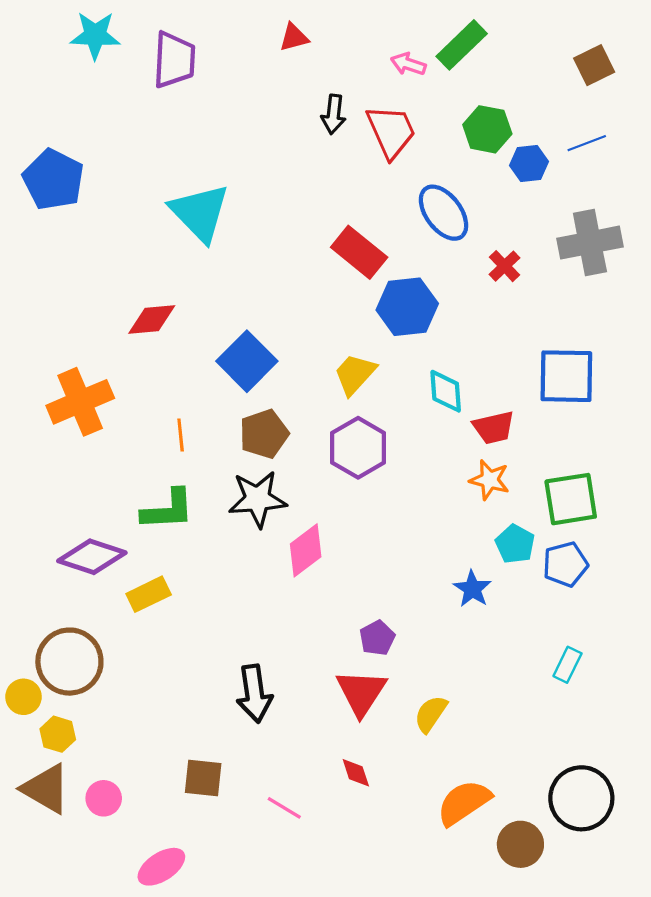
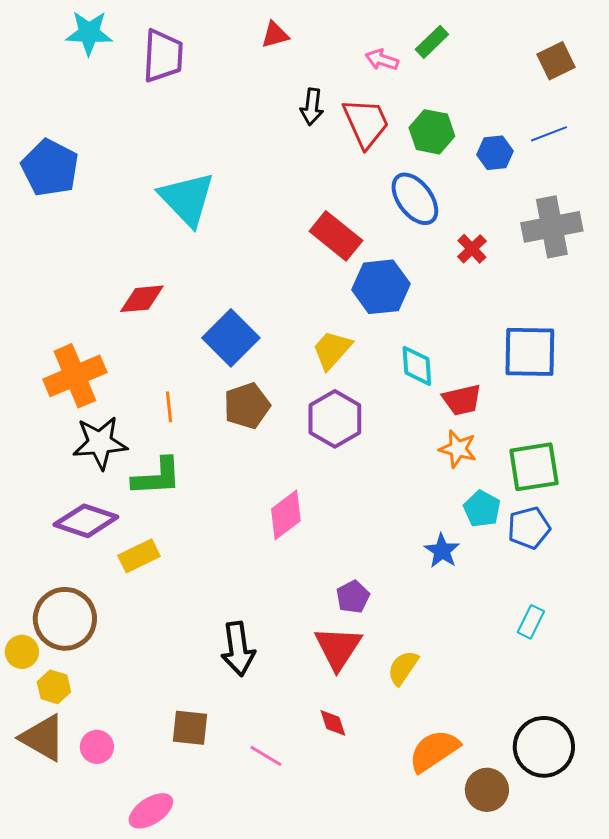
green rectangle: (462, 45) -> (432, 42), size x0.7
green hexagon: (487, 129) -> (432, 132), moved
black star: (258, 499) -> (100, 443), moved

